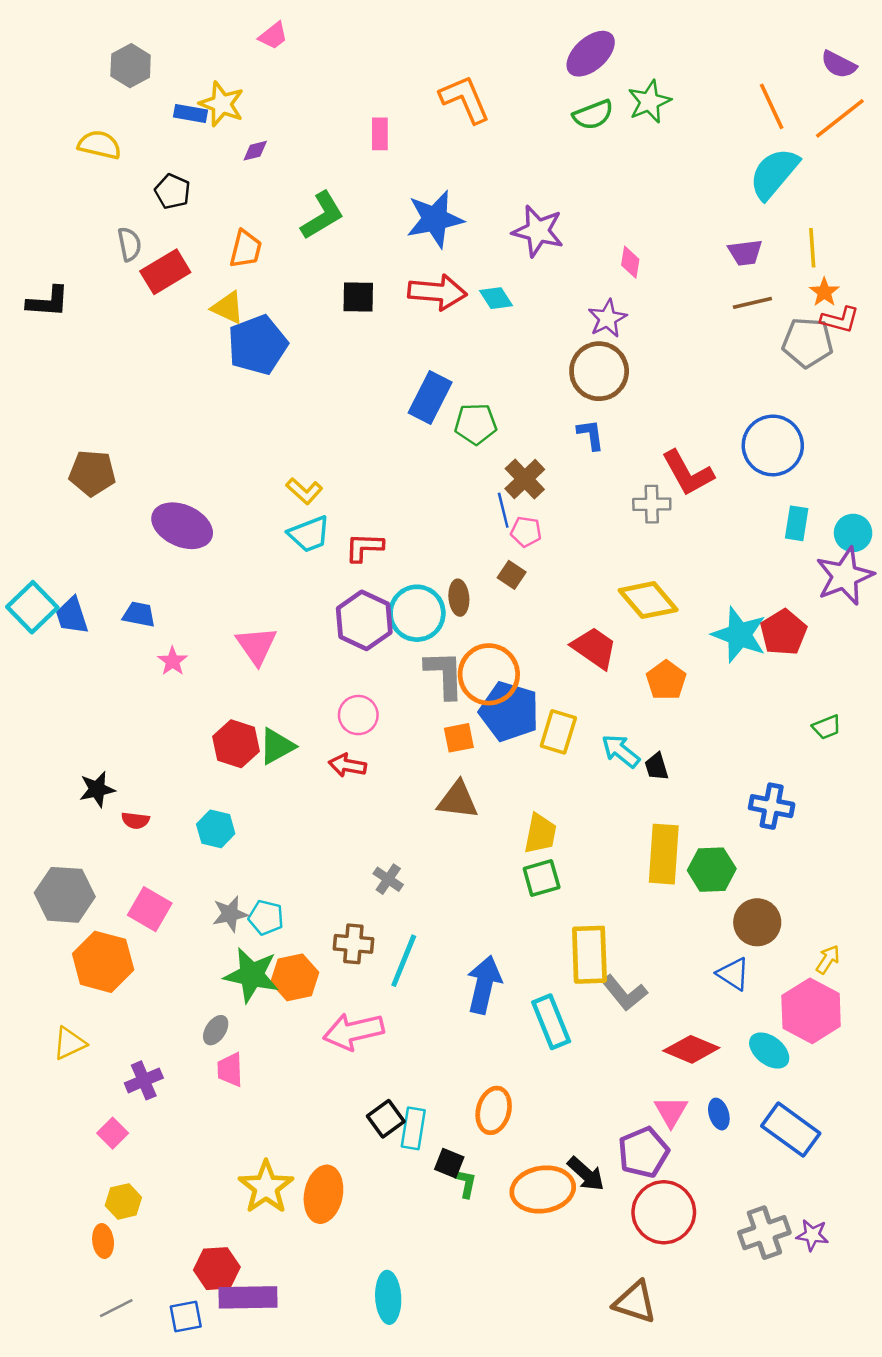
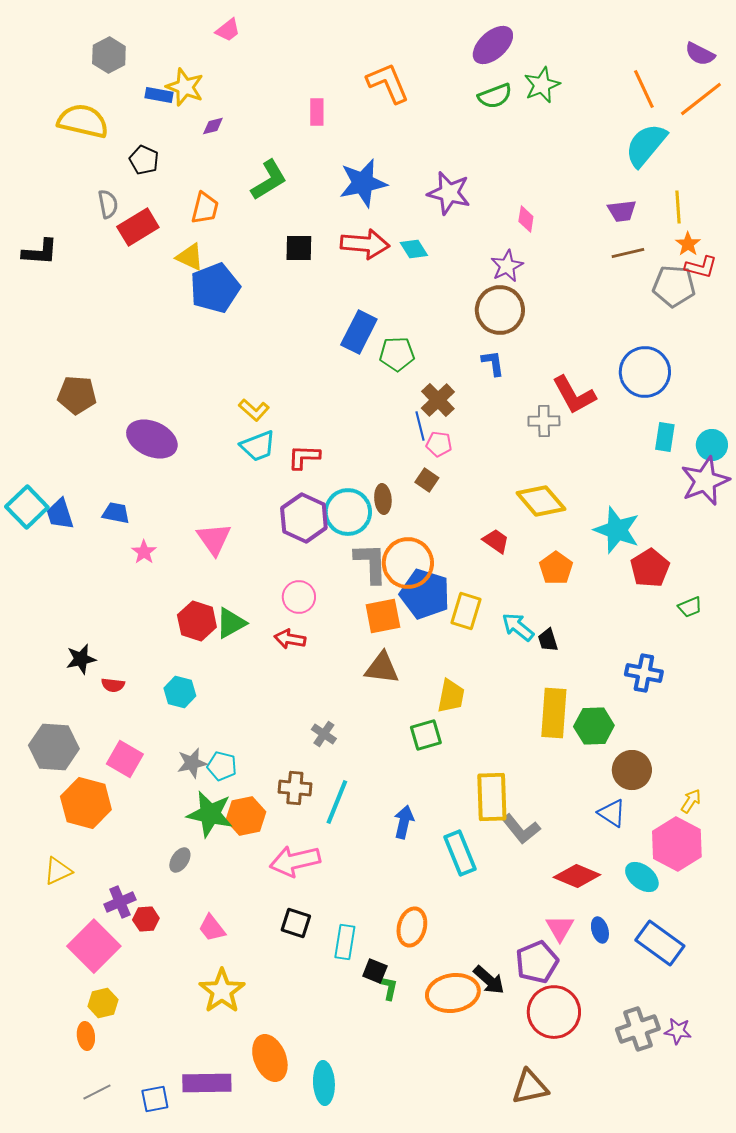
yellow semicircle: (99, 145) -> (83, 121), size x1.4
red pentagon: (784, 632) -> (650, 568), moved
red trapezoid: (594, 648) -> (496, 541), size x0.7
orange square: (459, 738) -> (383, 616), size x1.4
green square: (542, 878) -> (426, 735), moved
blue arrow: (484, 985) -> (404, 822), size x0.7
pink trapezoid: (230, 1070) -> (212, 928), moved, turned -36
black square: (386, 1119) -> (296, 923), moved, turned -36
pink square: (113, 1133) -> (94, 946), size x2.0
orange ellipse: (323, 1194) -> (270, 1058), moved, turned -33
red hexagon: (217, 1269) -> (146, 919), moved, size x0.7
brown triangle: (635, 1302) -> (530, 1087), turned -30

